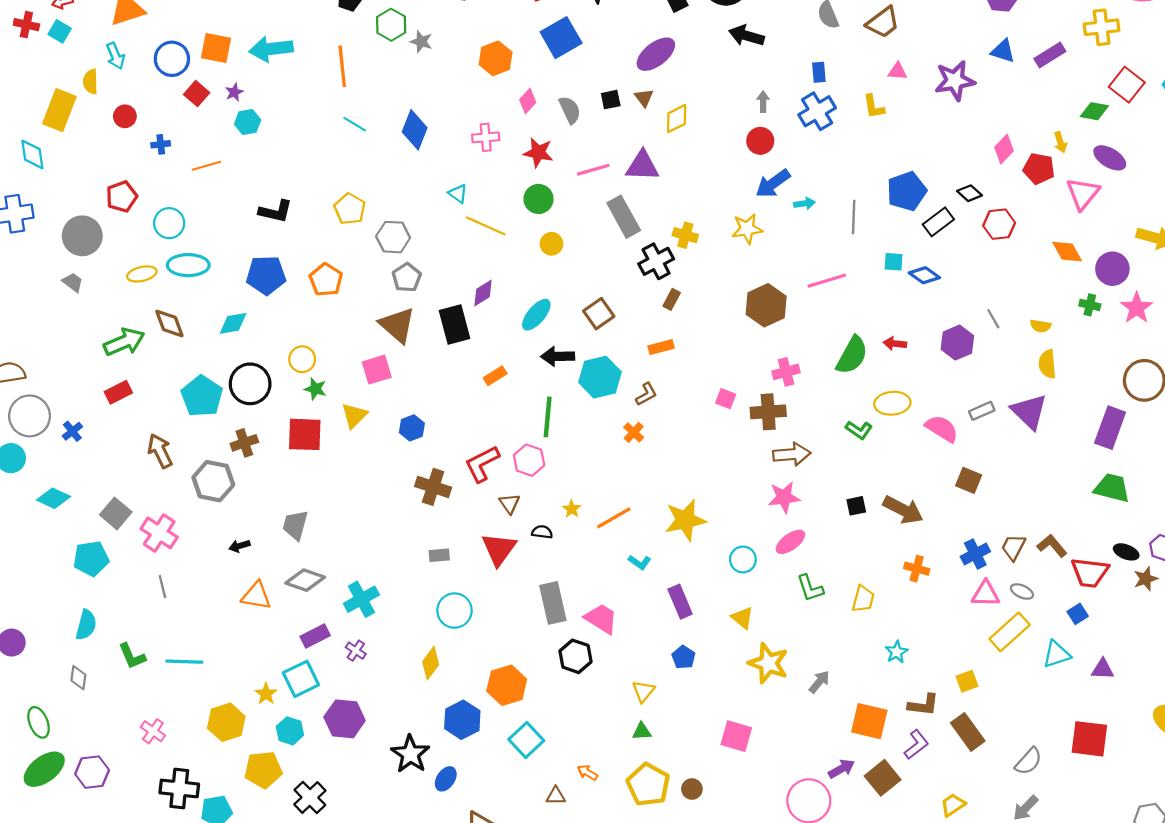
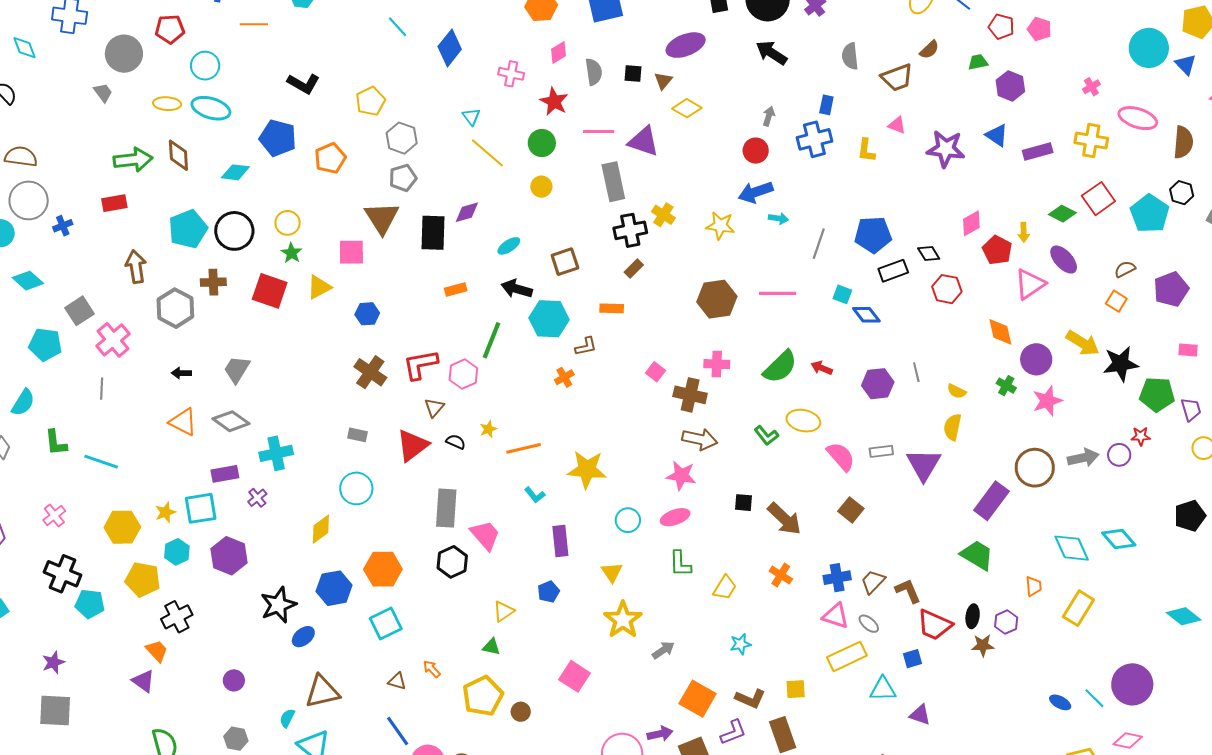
yellow diamond: (677, 119) -> (687, 108), turned 40
cyan ellipse: (536, 315) -> (509, 246), size x0.7
black ellipse: (1126, 552) -> (973, 616), turned 60

